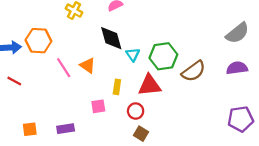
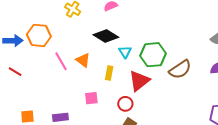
black diamond: (111, 38) -> (106, 36), turned -45
red triangle: (150, 85) -> (139, 81), turned -35
yellow rectangle: (117, 87) -> (109, 73), moved

